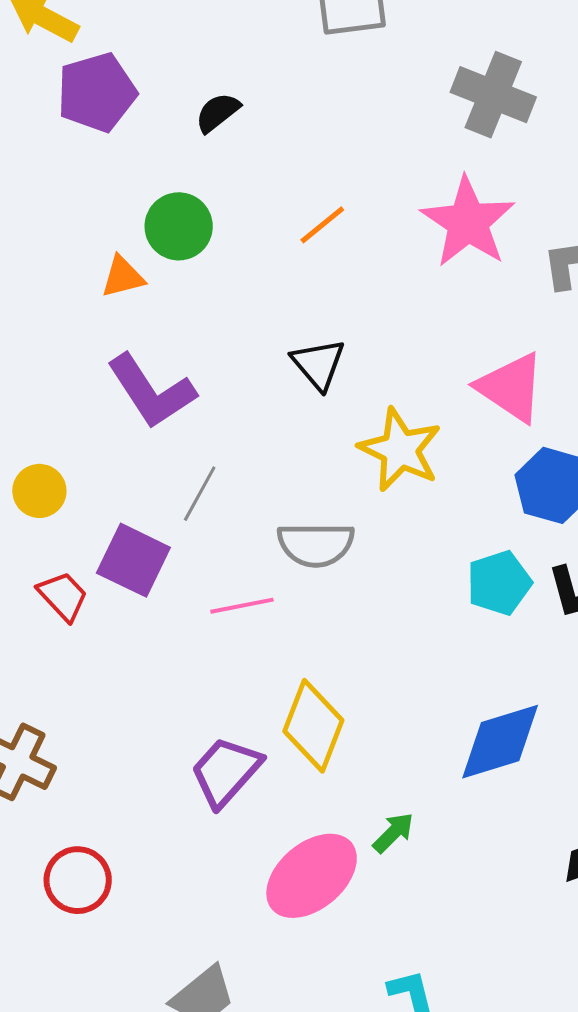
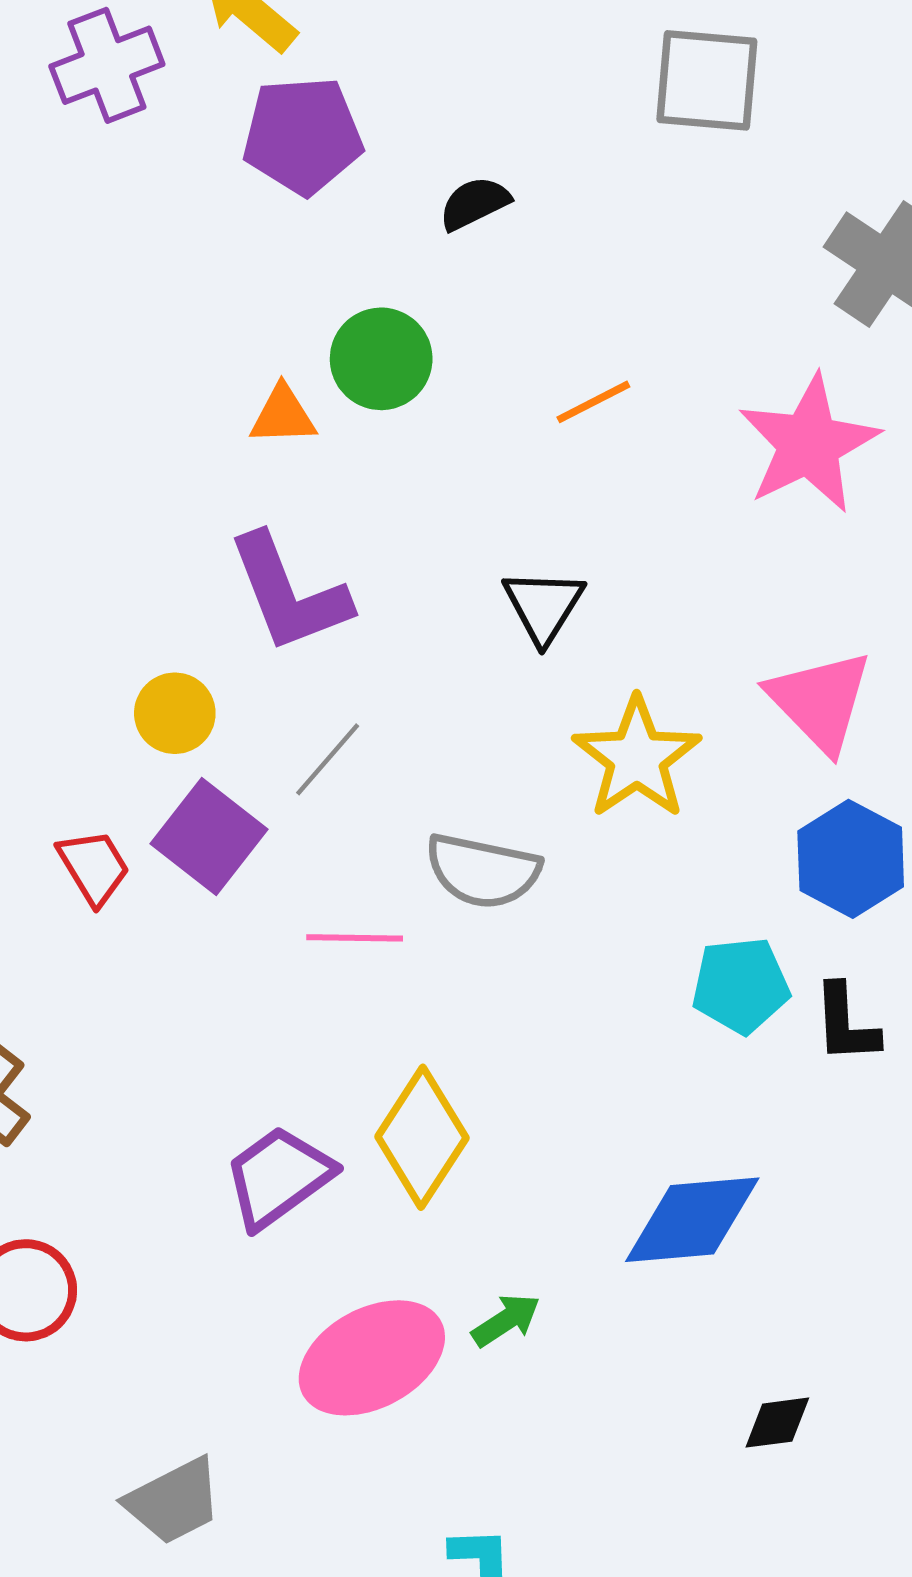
yellow circle: (39, 491) -> (175, 713), moved

